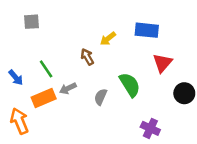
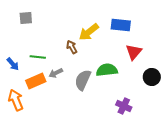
yellow arrow: (108, 39) -> (89, 32), size x1.5
green line: (46, 69) -> (38, 57), turned -49
green semicircle: (130, 85) -> (107, 70), turned -65
gray semicircle: (101, 97) -> (83, 80), size x1.5

